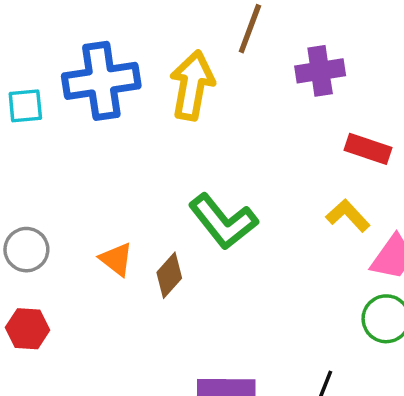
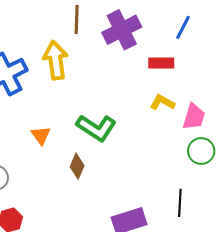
purple cross: (320, 71) -> (122, 30), size x1.4
orange triangle: (116, 259) -> (41, 135), moved, turned 35

